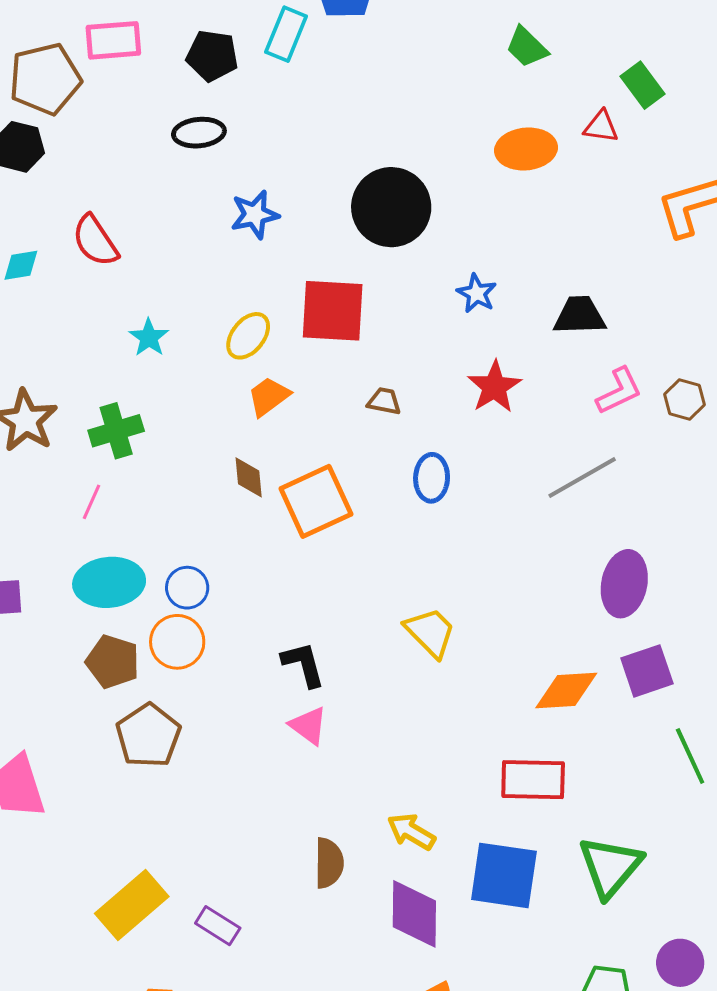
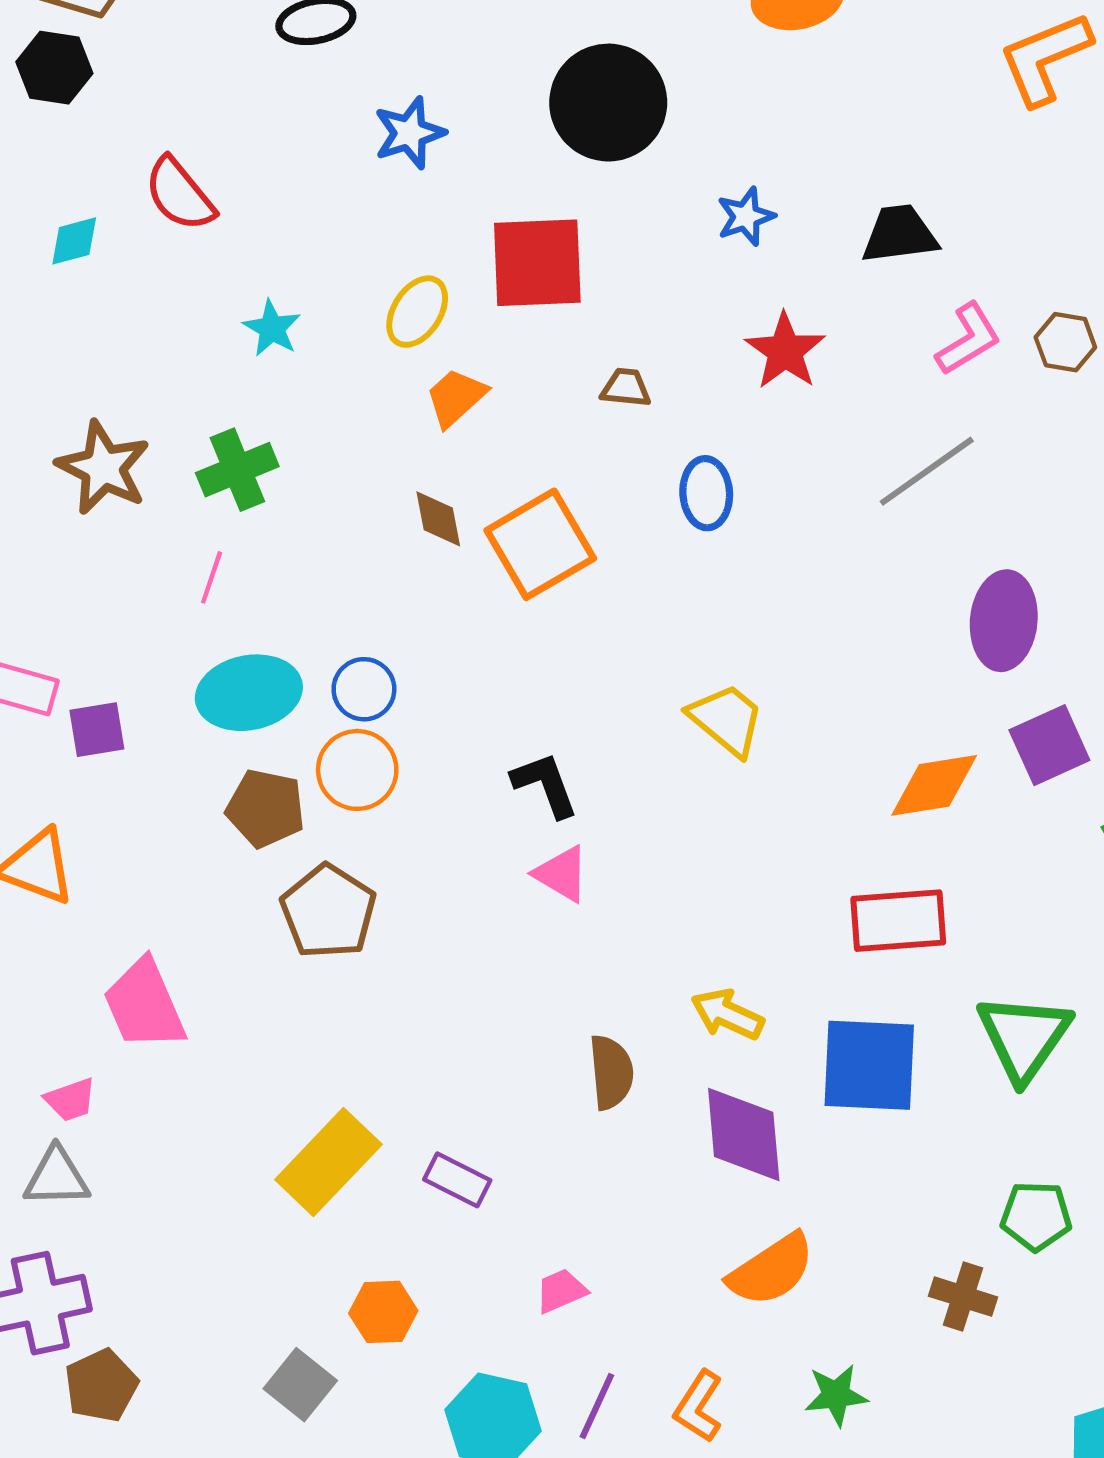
blue star: (477, 293) -> (746, 217), turned 30

